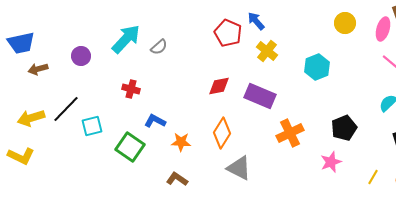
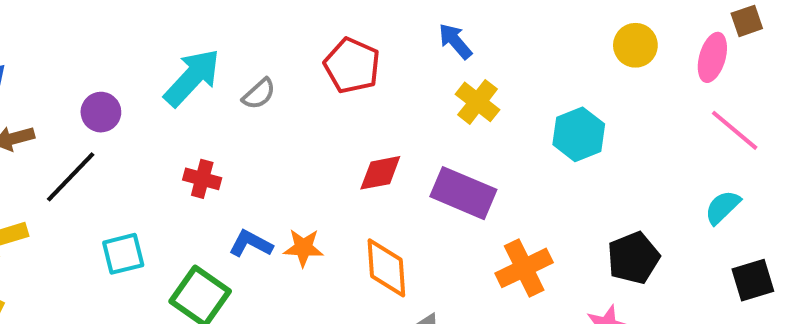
red pentagon: (228, 33) -> (352, 66), moved
black line: (66, 109) -> (71, 177), moved
orange diamond: (222, 133) -> (386, 268), turned -36
orange star: (181, 142) -> (303, 248), moved

